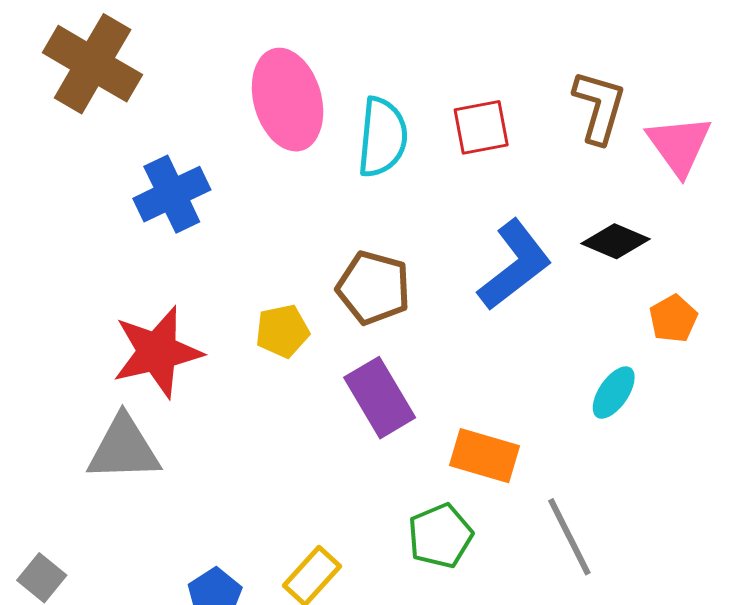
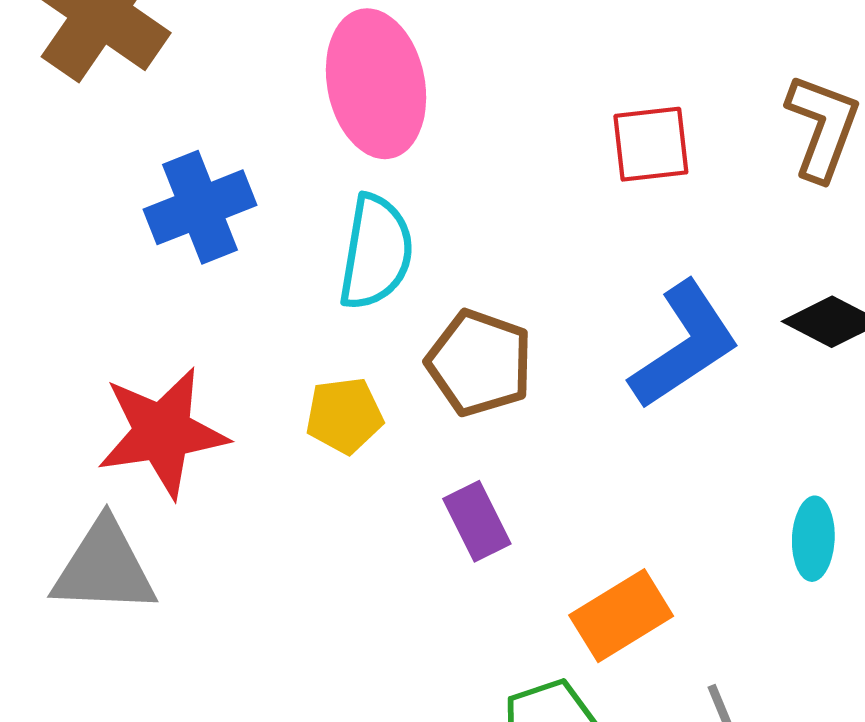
cyan semicircle: (382, 137) -> (376, 252), moved
cyan ellipse: (614, 393) -> (813, 539), turned -36
purple rectangle: (380, 398) -> (477, 521), size x0.7
orange rectangle: (485, 456) -> (621, 616), turned -52

